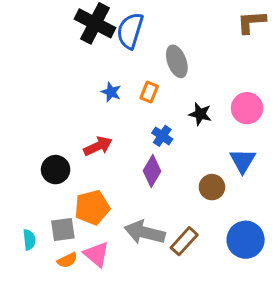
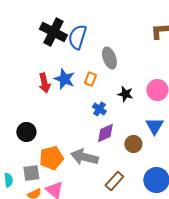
blue star: (111, 92) -> (64, 79), size x1.5
red arrow: (98, 146) -> (44, 83), moved, turned 102
purple diamond: (152, 171) -> (105, 133), moved, turned 35
gray arrow: (145, 232) -> (84, 157), moved

